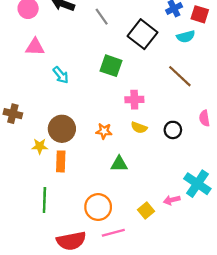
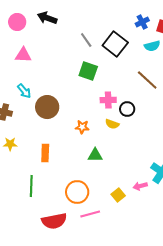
gray line: (102, 17) -> (86, 40), moved
cyan arrow: (61, 75) -> (24, 91), moved
brown circle: (62, 129) -> (47, 107), moved
black circle: (173, 130) -> (127, 109), moved
yellow star: (40, 146) -> (10, 144), moved

